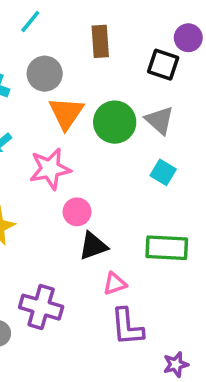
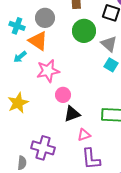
orange triangle: (66, 113) -> (38, 41), moved, turned -30
green circle: (115, 122) -> (84, 31), moved
cyan square: (163, 172) -> (111, 65), moved

